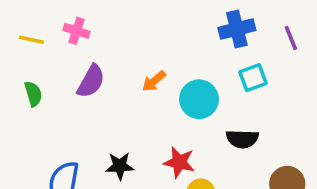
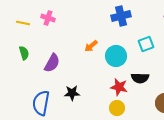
blue cross: (237, 29) -> (121, 16), moved
purple semicircle: (91, 81) -> (52, 63), moved
red star: (179, 162) -> (119, 87), moved

